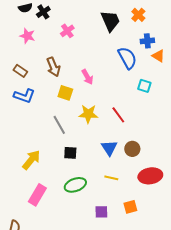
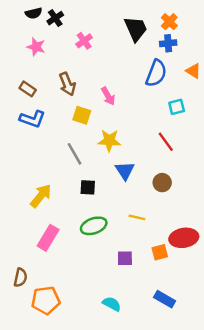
blue cross: (147, 41) -> (168, 43), moved
blue semicircle: (127, 58) -> (156, 73), turned 50
cyan square: (144, 86) -> (177, 107), turned -32
red line: (118, 115) -> (166, 142), moved
blue triangle: (109, 148) -> (125, 171), moved
red ellipse: (150, 176) -> (184, 238), moved

